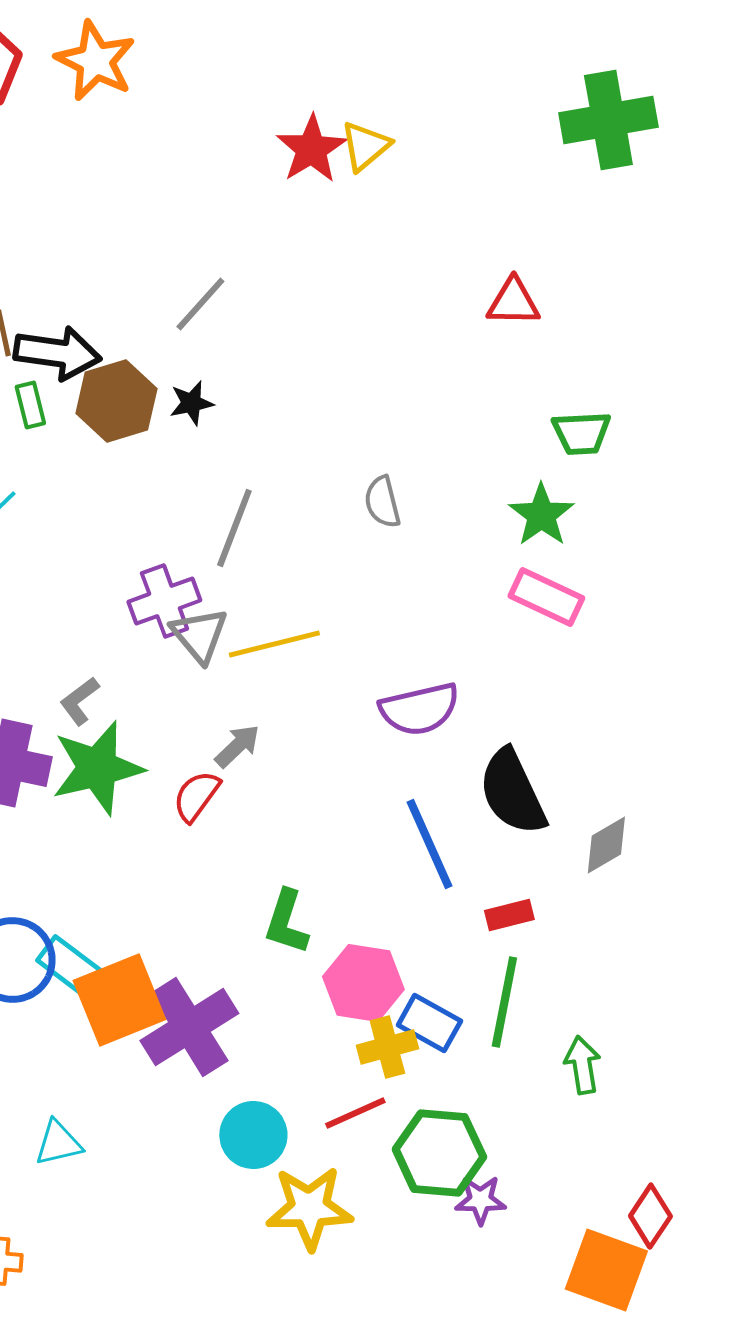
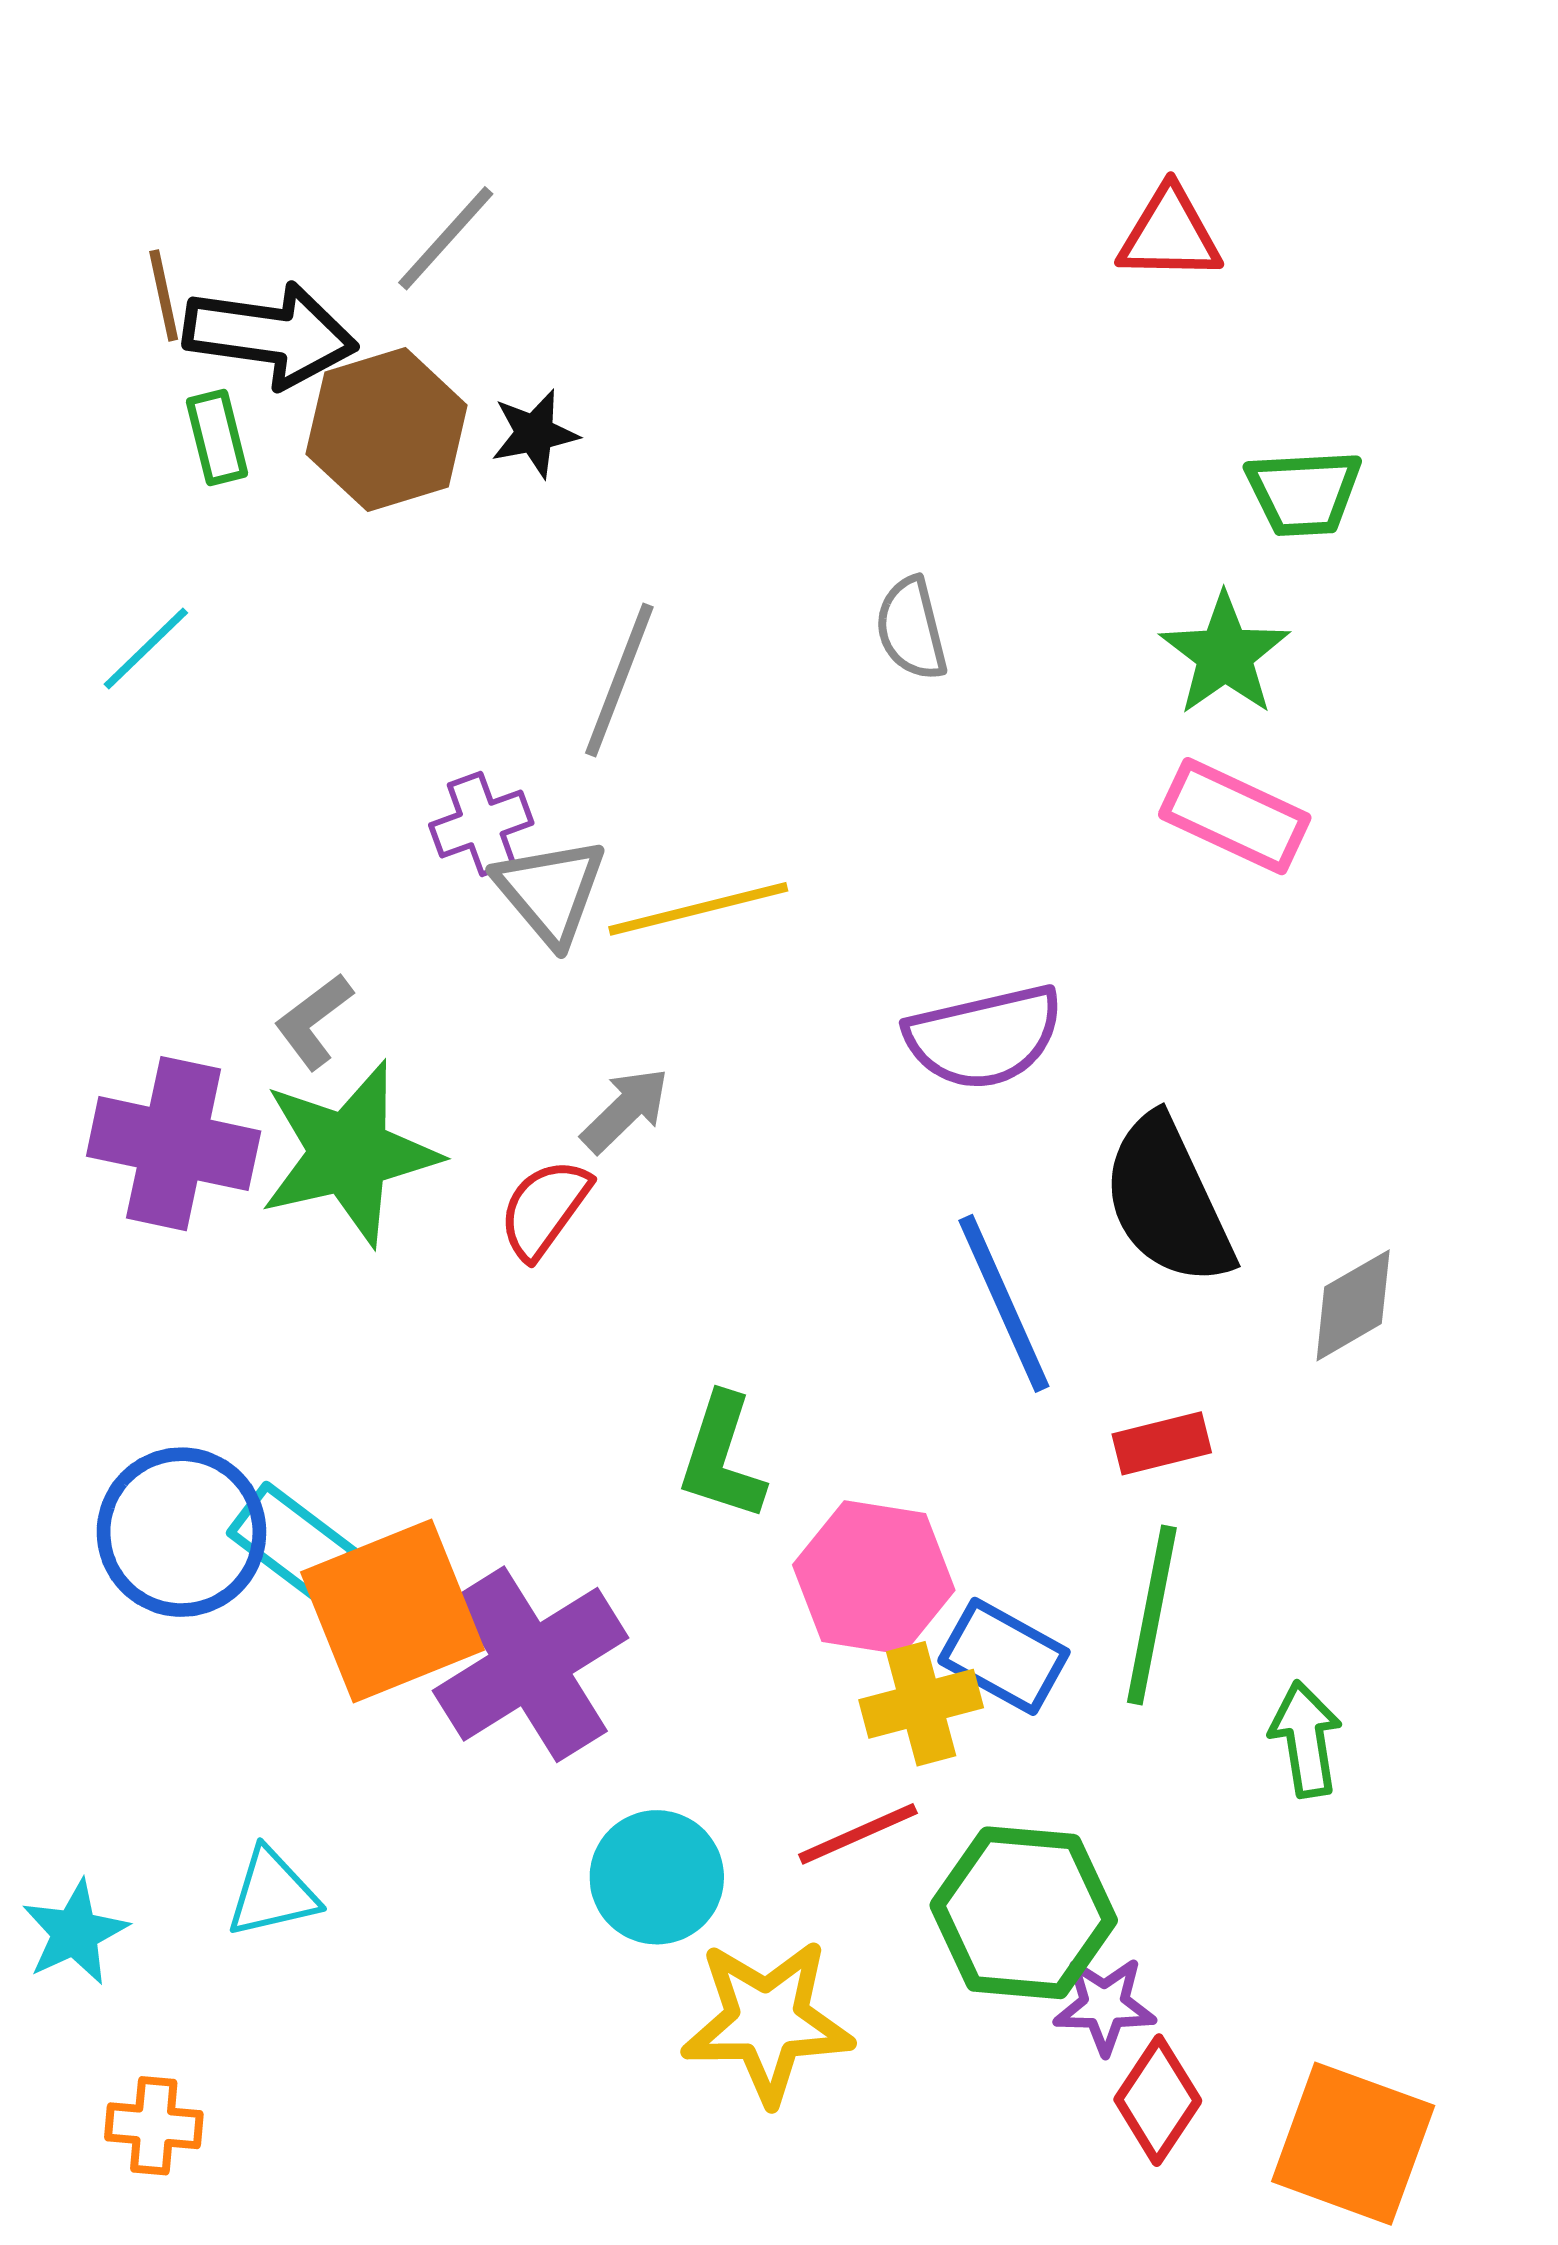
gray line: (200, 304) -> (446, 238), moved
purple cross: (164, 601) -> (481, 824), size x0.7
red diamond: (650, 1216) -> (1158, 2100), moved

